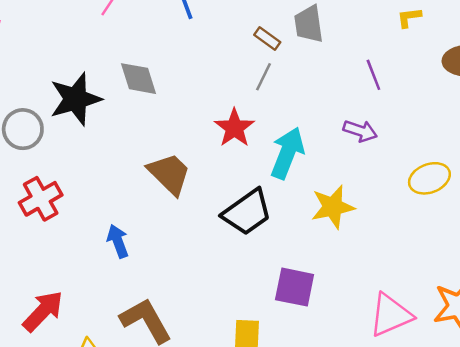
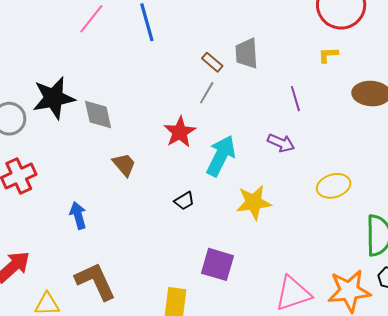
gray diamond: (139, 79) -> (98, 115), moved
brown trapezoid: (169, 174) -> (124, 165), size x0.7
black trapezoid: (247, 212) -> (184, 201), size x0.5

